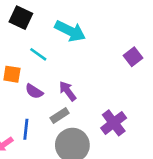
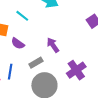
purple arrow: (68, 91) -> (53, 45), moved

